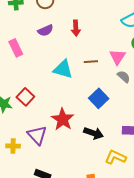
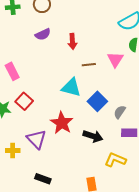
red arrow: (76, 28) -> (72, 41), moved
pink rectangle: (16, 48) -> (12, 71), moved
cyan triangle: (63, 69) -> (71, 87), moved
gray semicircle: (124, 77) -> (120, 112), moved, turned -96

